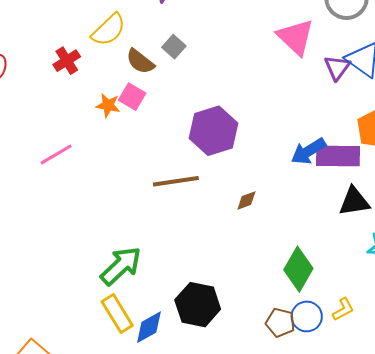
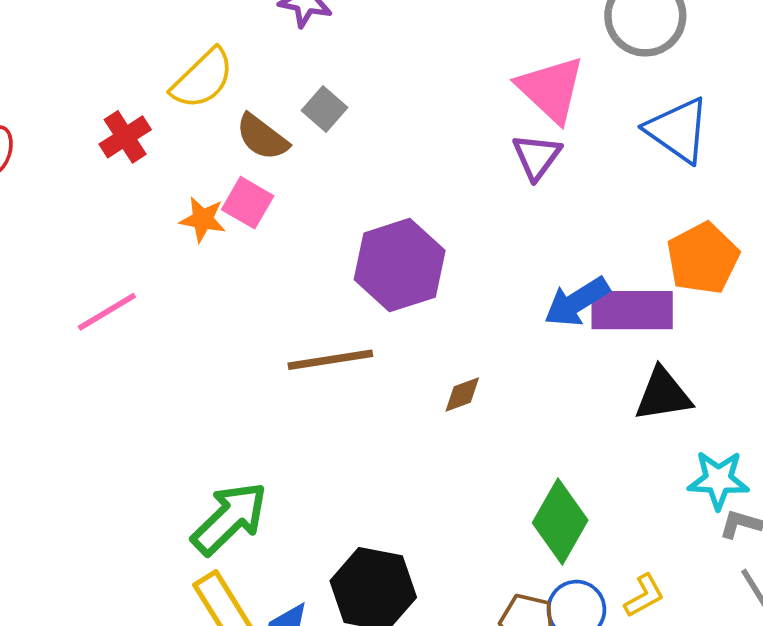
purple triangle: (337, 68) -> (537, 157), moved

